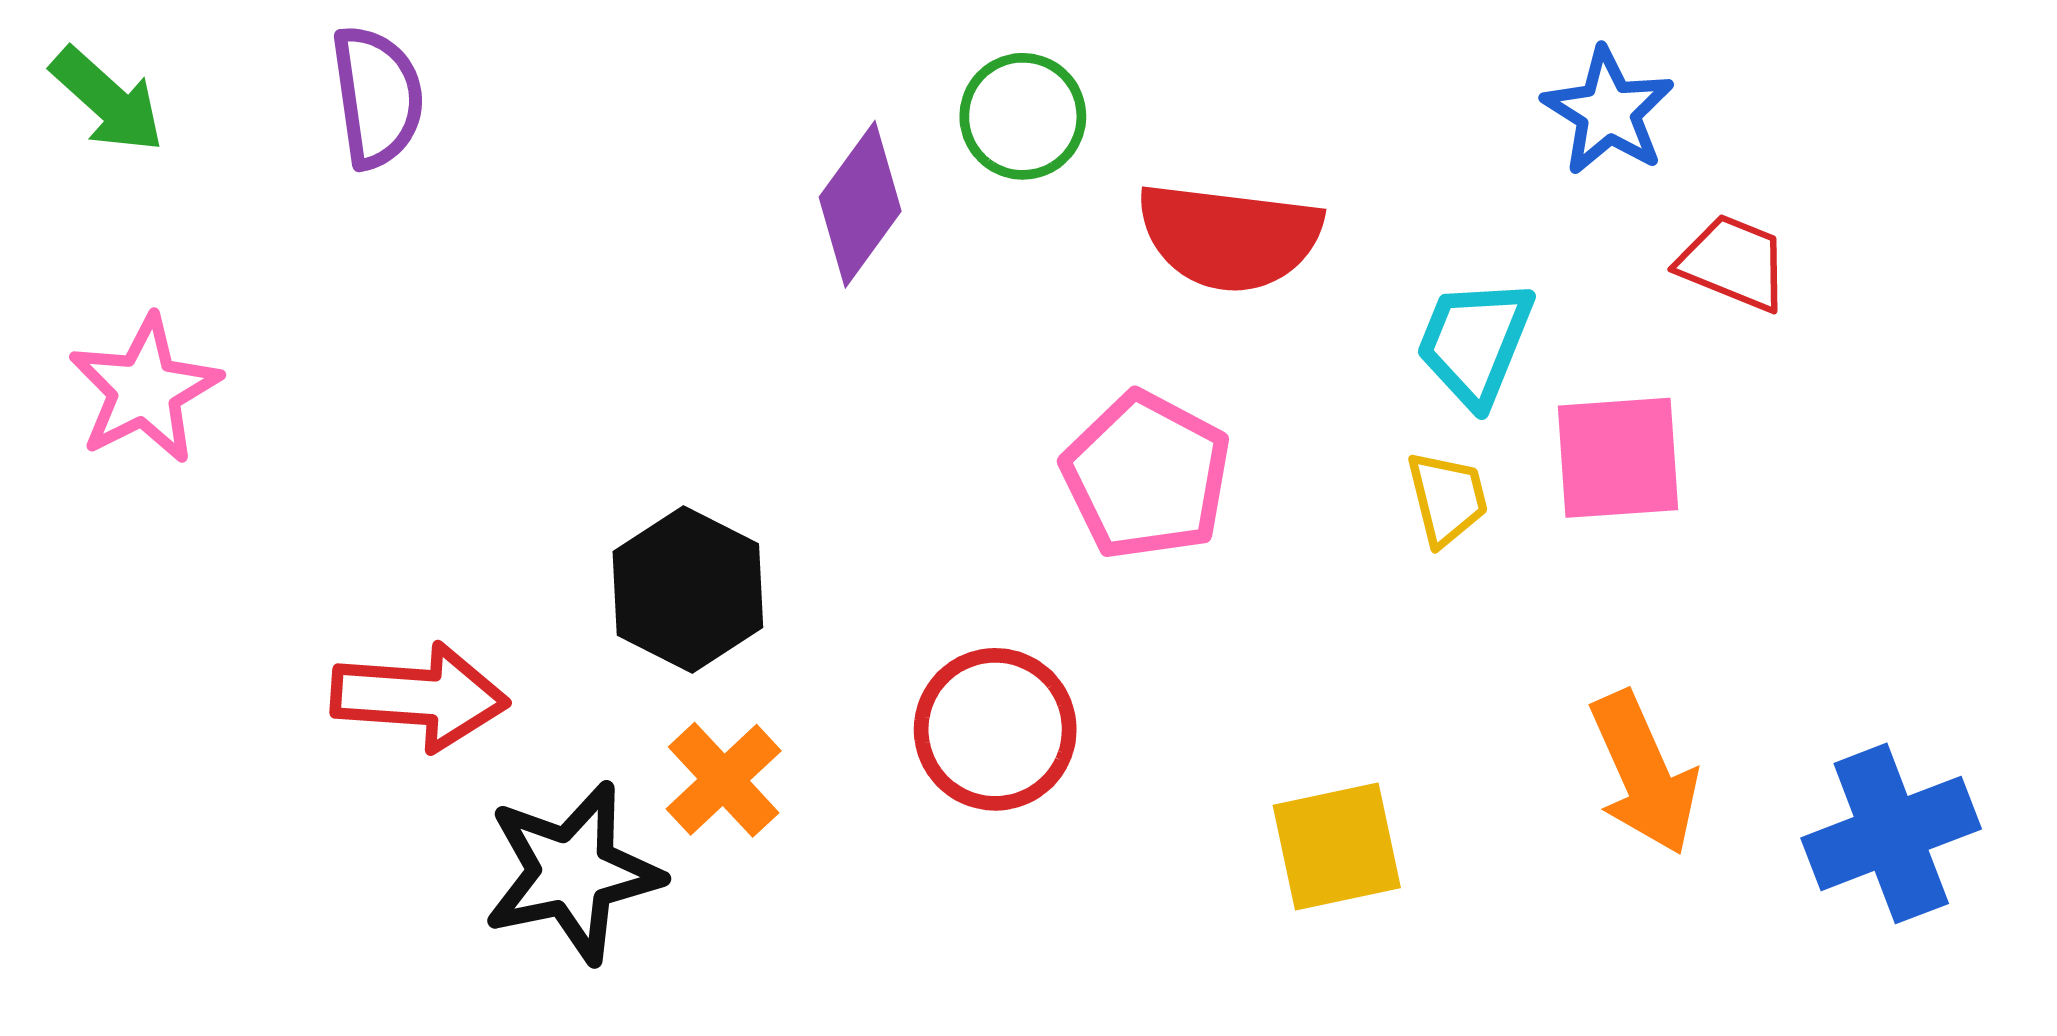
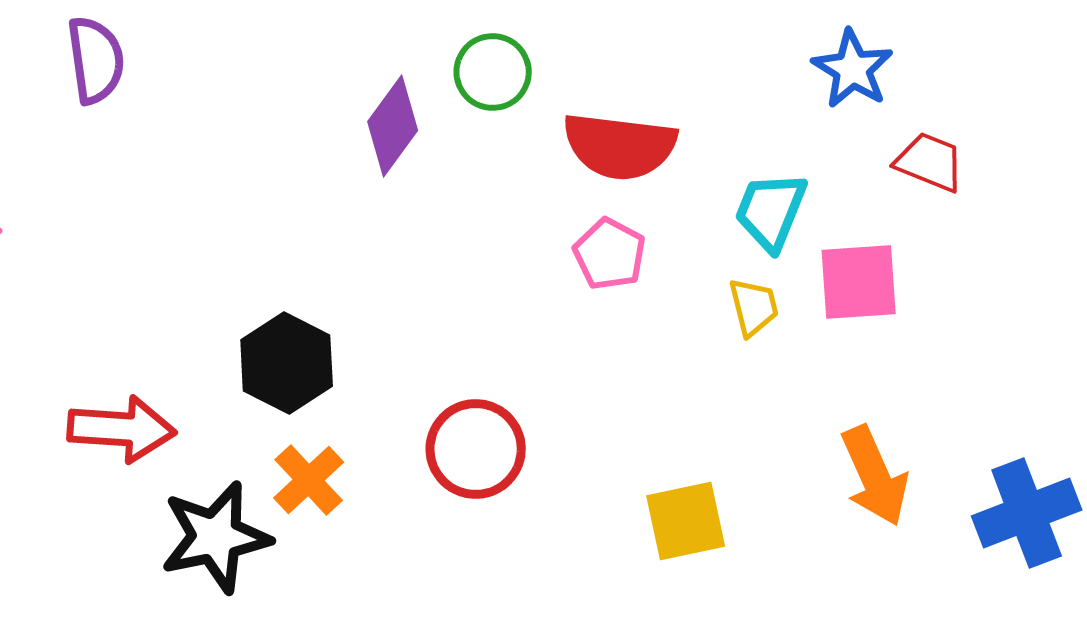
pink pentagon: (1146, 476) -> (610, 254), moved, size x0.7

